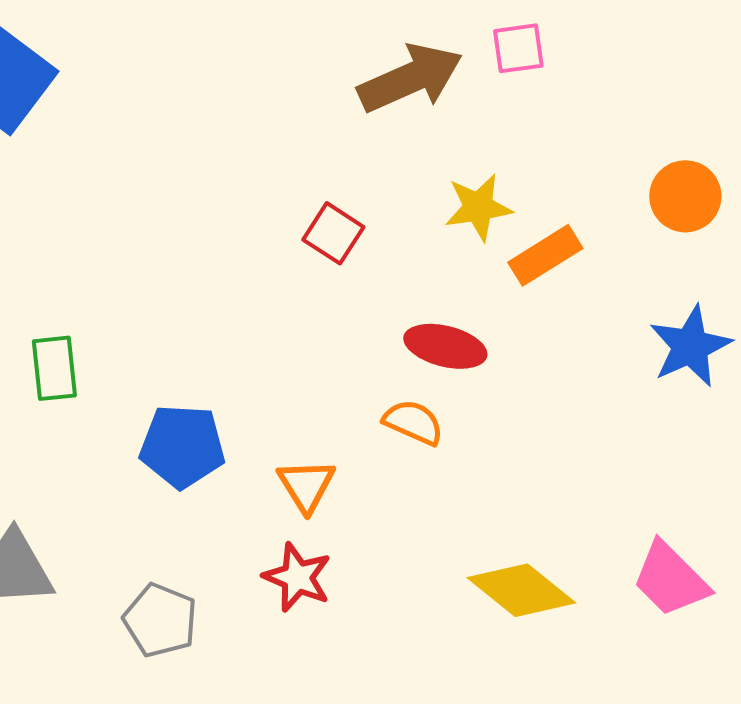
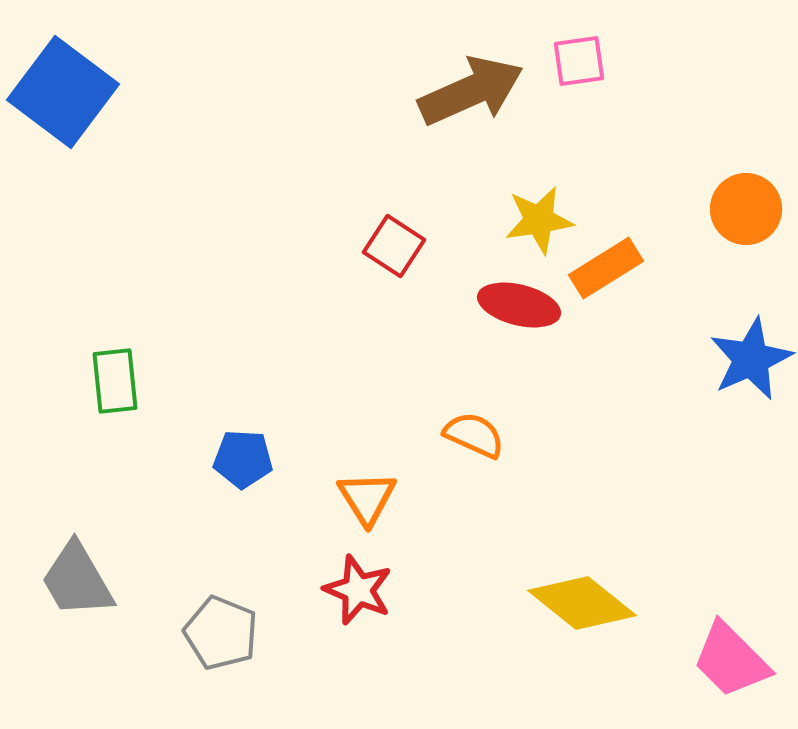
red ellipse: (445, 346) -> (519, 305), moved
blue pentagon: (182, 446) -> (243, 459), size x0.7
pink trapezoid: (670, 579) -> (731, 660), moved

